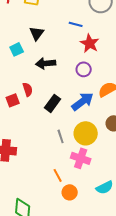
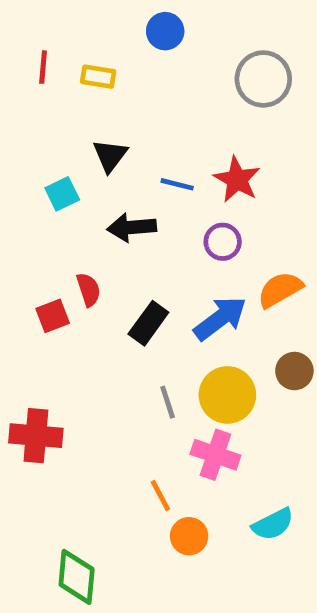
blue line: (76, 24) -> (177, 184), moved

